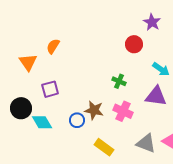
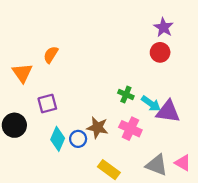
red circle: (134, 44) -> (160, 52), moved
cyan arrow: (161, 69) -> (151, 104), moved
cyan diamond: (42, 122) -> (58, 139), moved, turned 55

